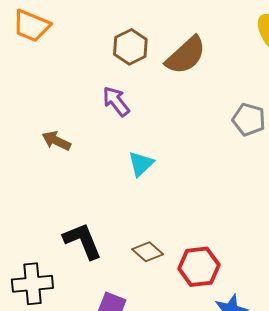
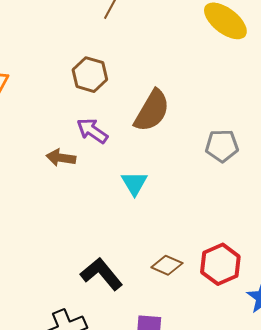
brown semicircle: (186, 55) -> (152, 111), moved
gray pentagon: (249, 120) -> (222, 146), moved
brown arrow: (56, 141) -> (61, 158), moved

